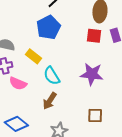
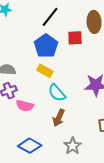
red square: (94, 36) -> (75, 38), moved
yellow rectangle: (34, 56) -> (45, 71), moved

